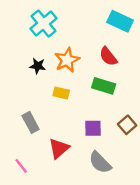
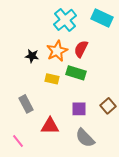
cyan cross: (44, 24) -> (65, 20), moved
red semicircle: (108, 57) -> (81, 49), moved, turned 66
green rectangle: (104, 86) -> (76, 73), moved
red triangle: (59, 148) -> (50, 126), turned 42

